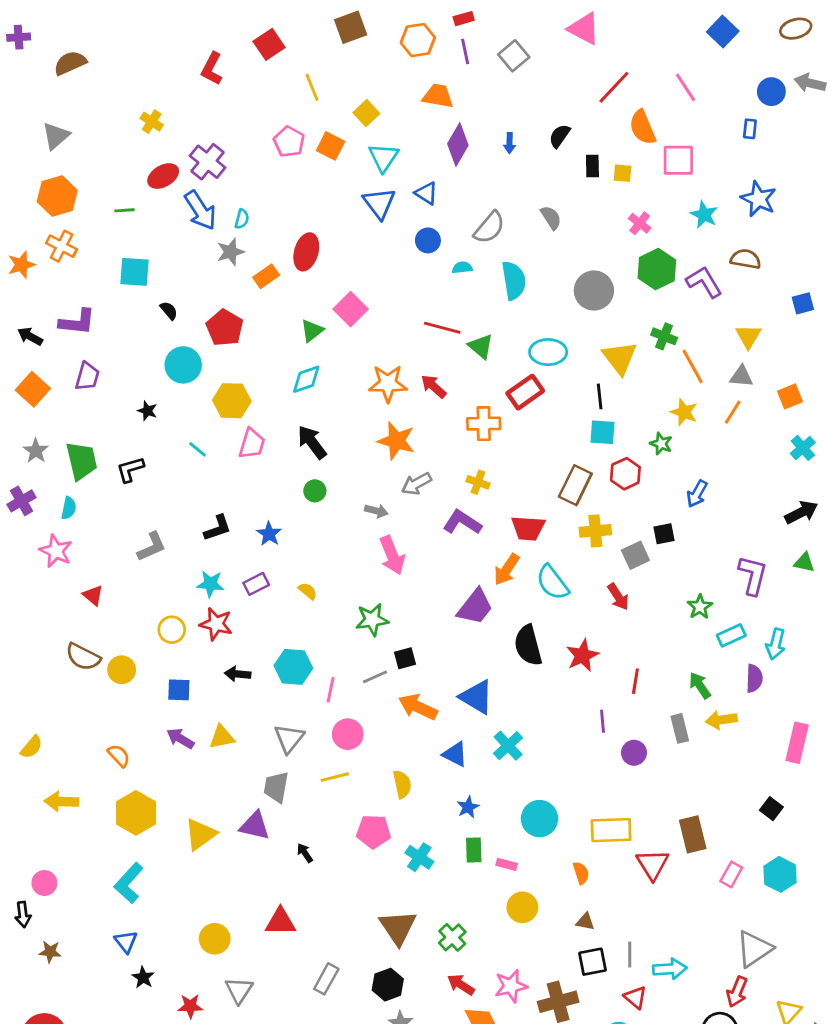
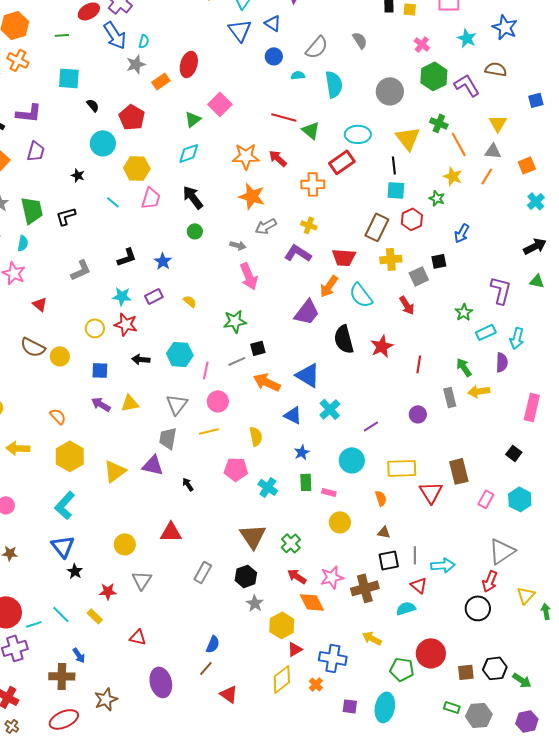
purple line: (602, 721) -> (371, 426), moved, turned 63
blue triangle: (126, 942) -> (63, 546), size x1.4

